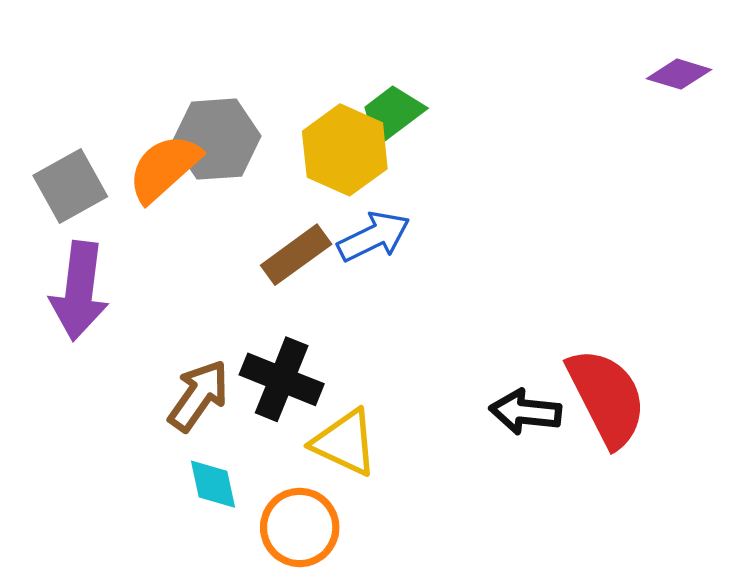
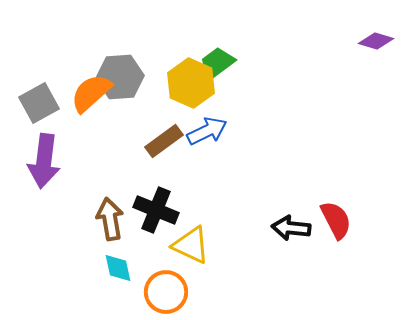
brown arrow: (199, 396) -> (110, 219), turned -45
red semicircle: (607, 397) -> (336, 220), size x0.7

